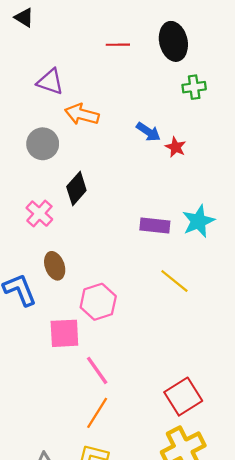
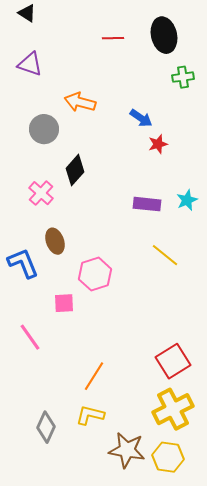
purple triangle: (50, 82) -> (30, 64), moved
red star: (176, 147) -> (158, 144), moved, turned 30
cyan star: (198, 221) -> (187, 200), size x0.7
pink square: (64, 333) -> (64, 303), size x0.7
pink line: (97, 370) -> (30, 337), moved

